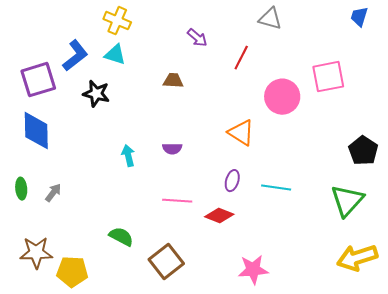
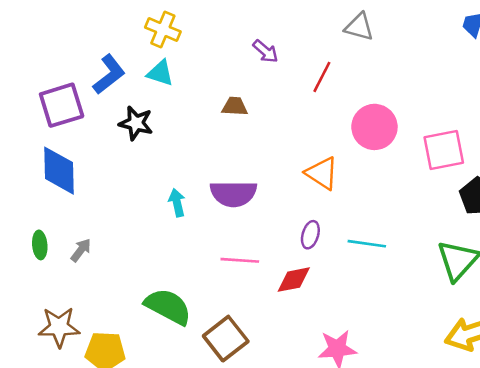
pink square: (328, 77) -> (444, 150), moved
purple semicircle: (172, 149) -> (233, 194), size x1.8
red diamond: (219, 216) -> (294, 280), turned -32
green semicircle: (121, 237) -> (168, 307), size x1.5

